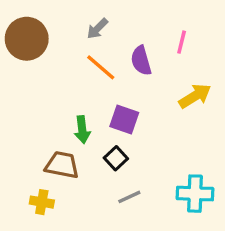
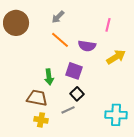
purple semicircle: (141, 61) -> (87, 46), moved, turned -66
black square: (116, 158) -> (77, 94), moved
gray line: (129, 197) -> (68, 110), moved
yellow cross: (42, 202) -> (41, 120), moved

